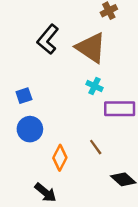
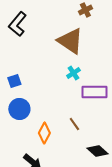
black L-shape: (48, 39) -> (17, 24), moved
cyan cross: (95, 86) -> (73, 73), turned 32

